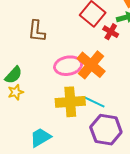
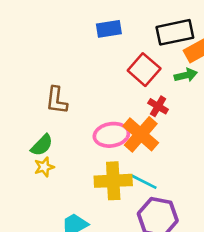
brown L-shape: (37, 31) -> (57, 100), moved
red cross: (111, 32) -> (158, 106), moved

